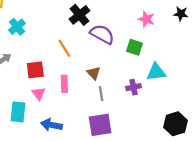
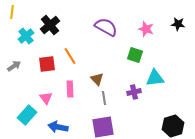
black cross: (80, 15) -> (50, 25), moved
purple semicircle: (102, 34) -> (106, 27), moved
red square: (35, 70) -> (47, 64), moved
cyan rectangle: (18, 112) -> (27, 115), turned 36

